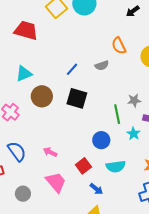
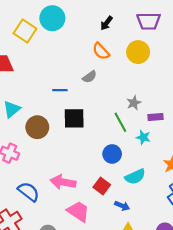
black arrow: (133, 11) -> (106, 23), moved
blue line: (72, 69) -> (60, 90), turned 64
pink arrow: (50, 152) -> (63, 182), size x1.6

